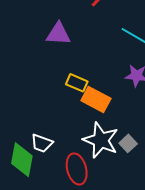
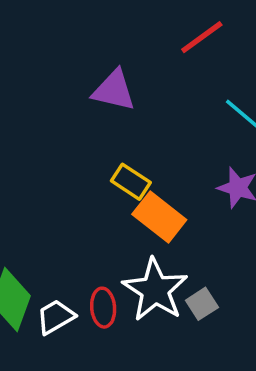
white trapezoid: (42, 143) -> (56, 317), moved, turned 120
red ellipse: (77, 169) -> (103, 308), moved, size x0.7

